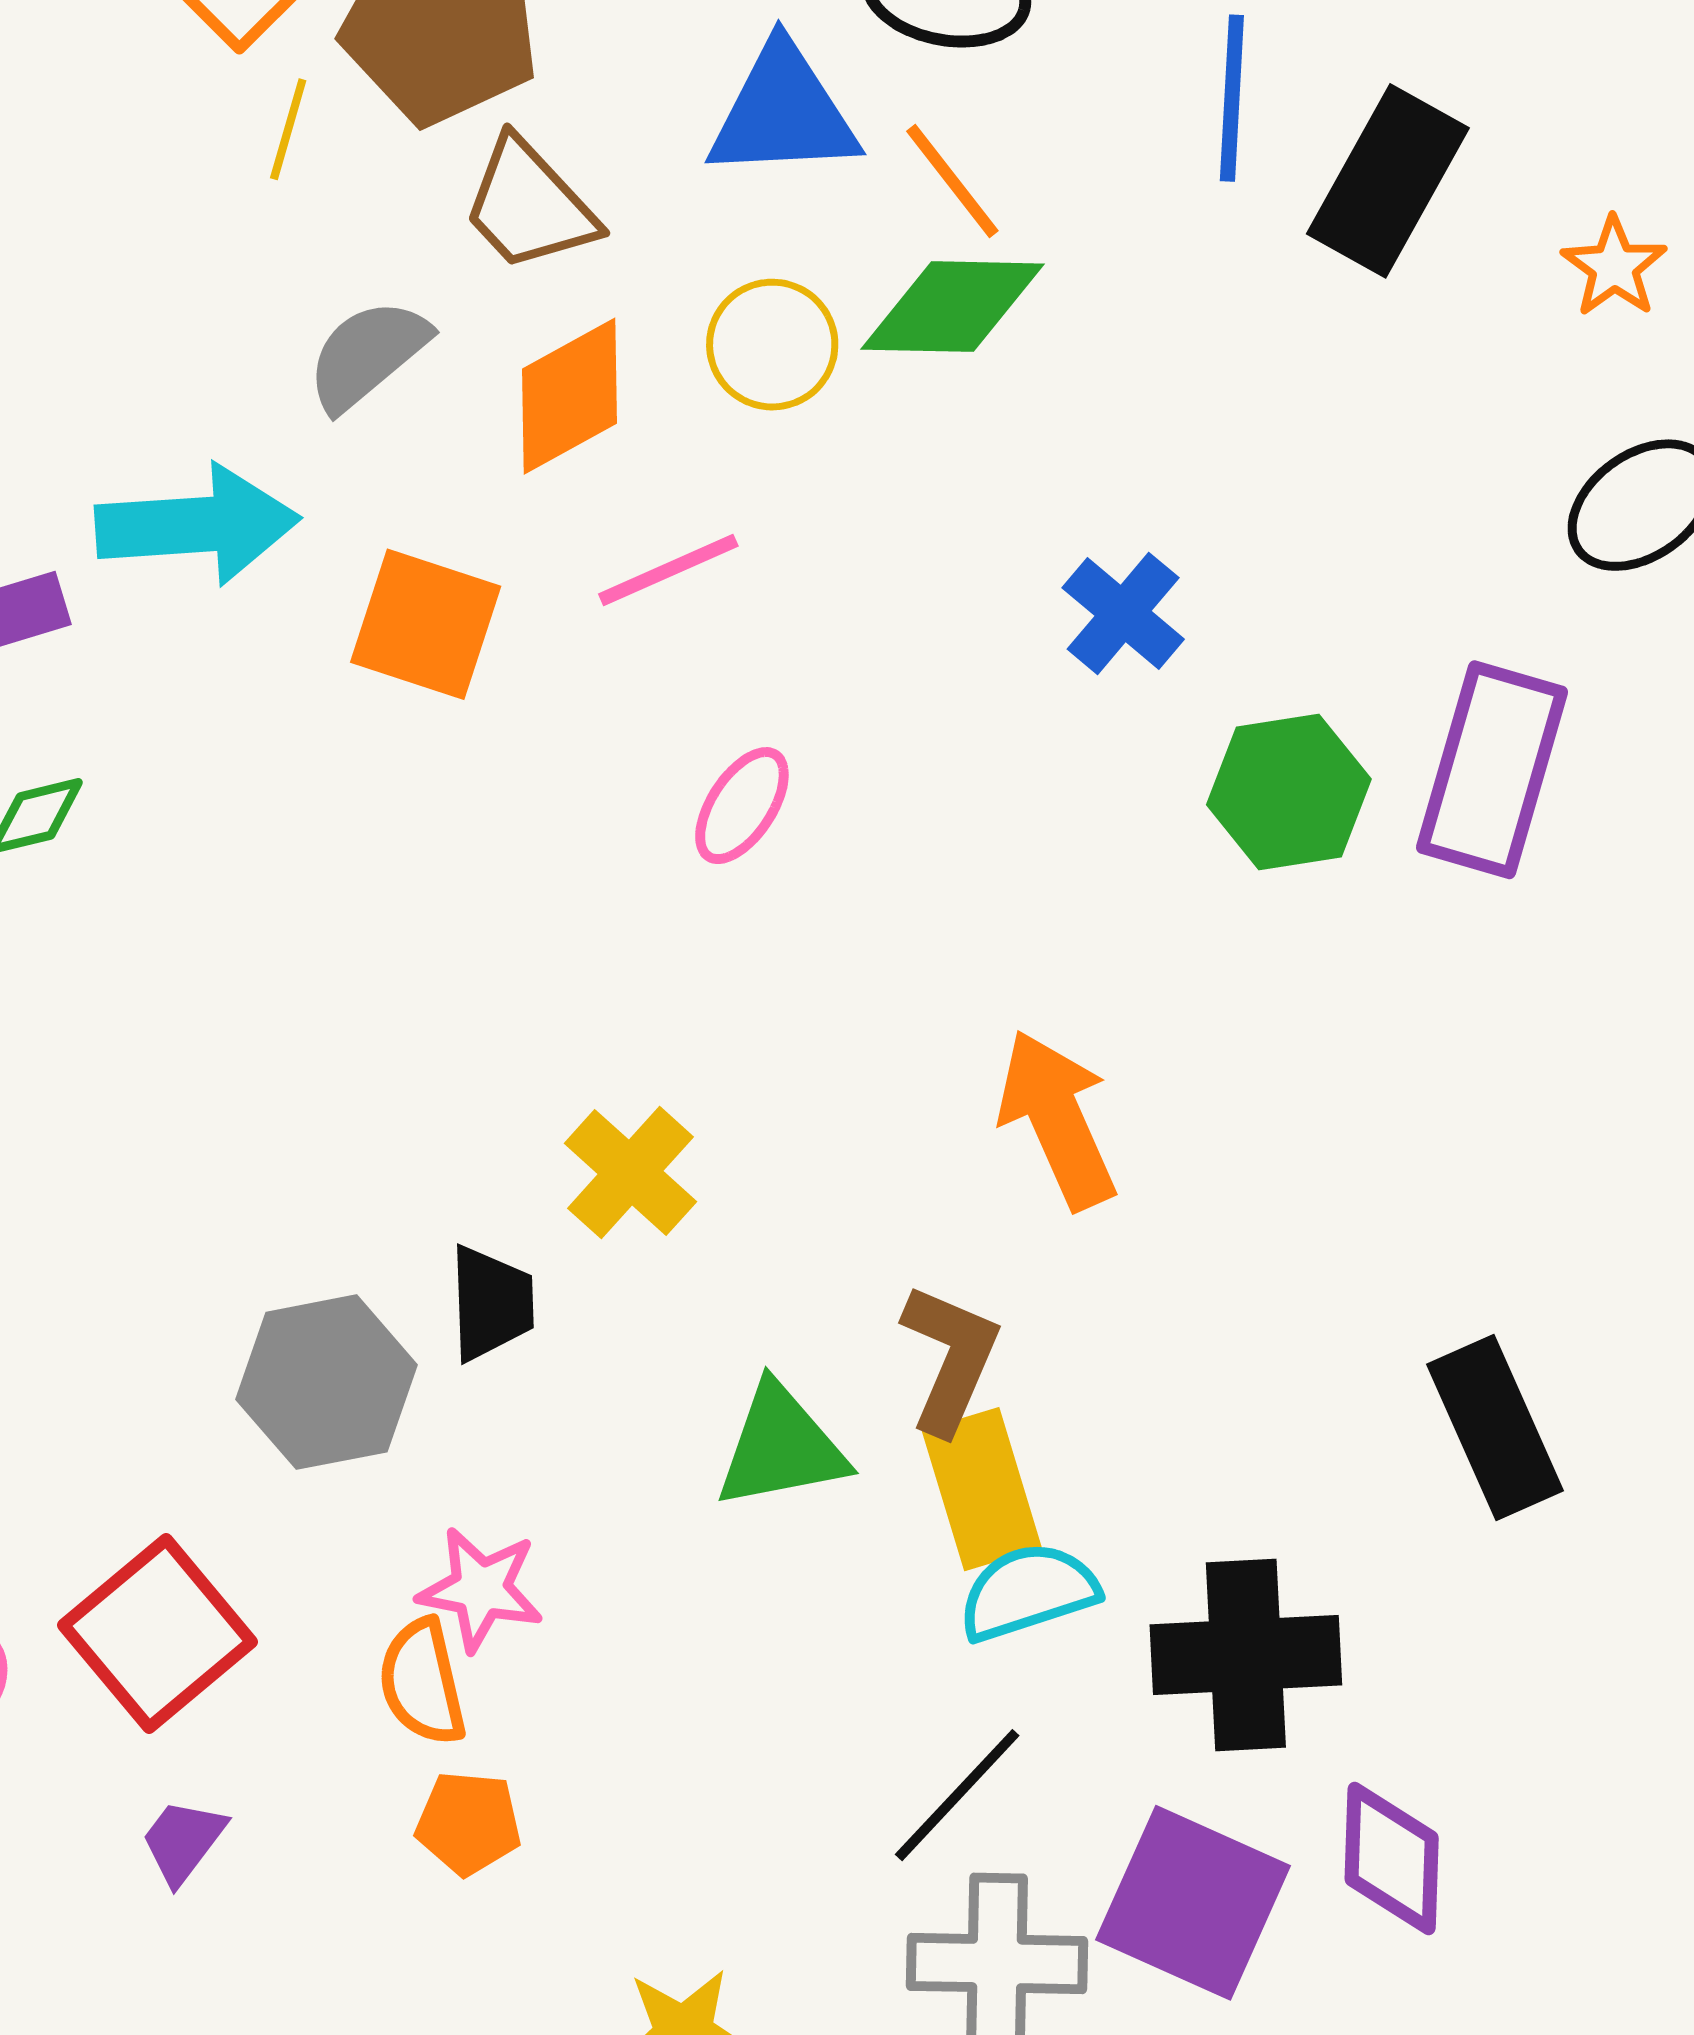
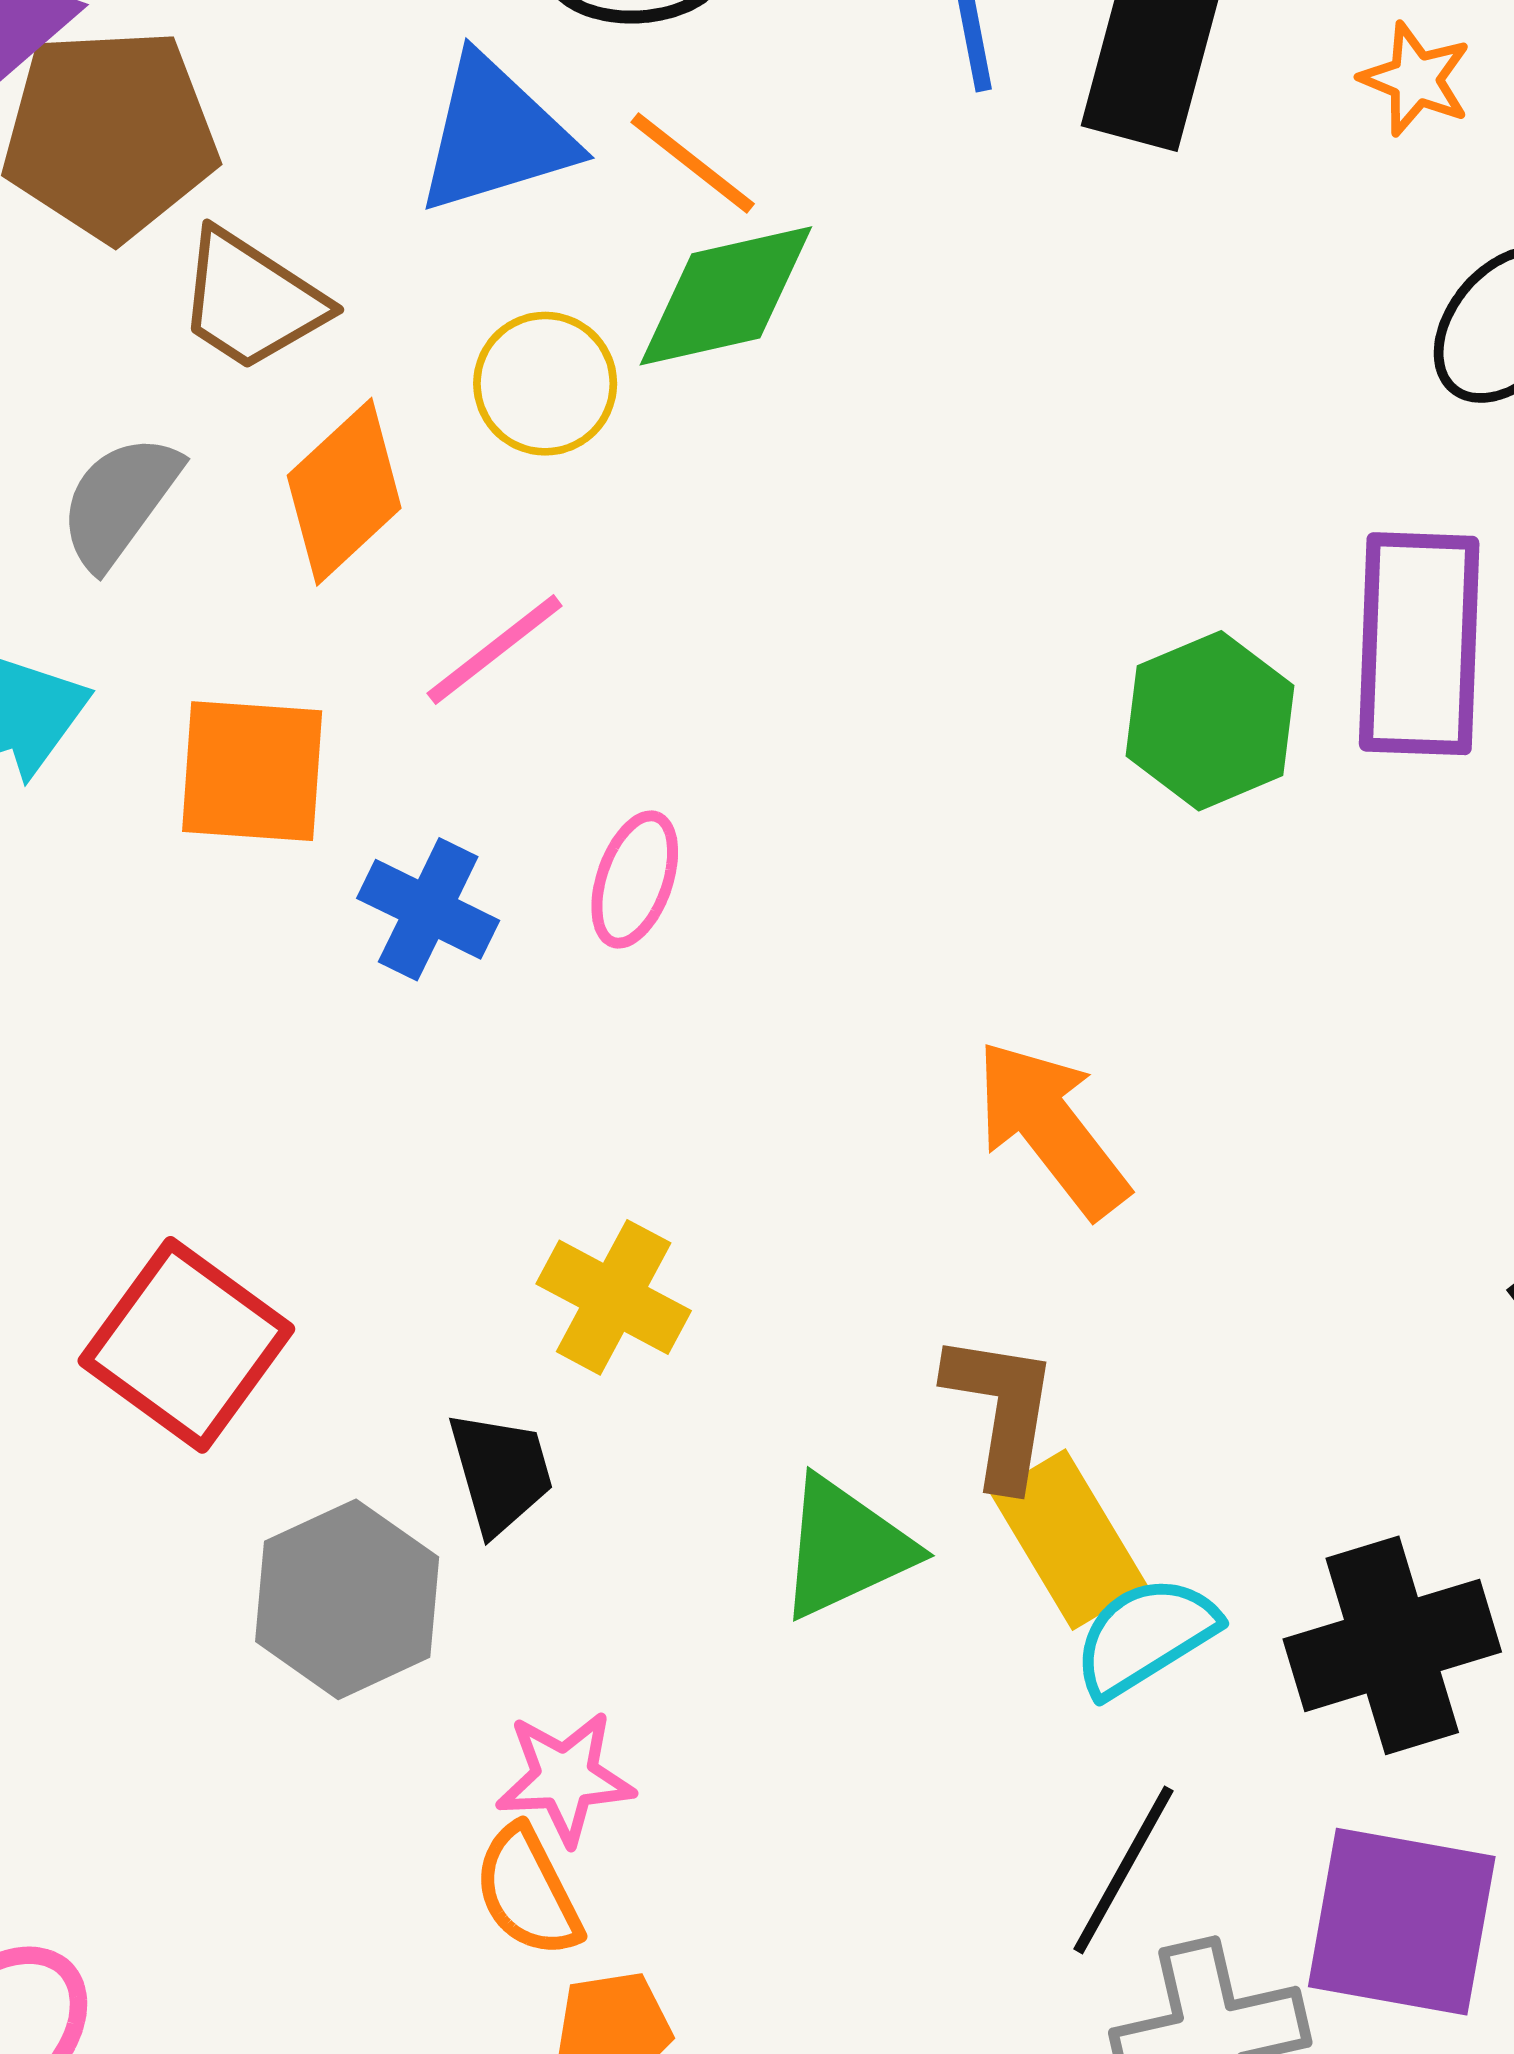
blue cross: (1123, 613) -> (428, 909), moved
red square: (158, 1634) -> (186, 1345), moved

